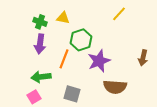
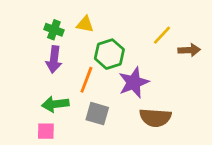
yellow line: (119, 14) -> (162, 35), moved
brown arrow: (143, 58) -> (189, 50), moved, turned -105
gray square: (72, 94) -> (97, 114), moved
pink square: (34, 97) -> (46, 131), turned 32

